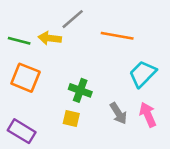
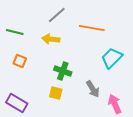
yellow arrow: (50, 38) -> (51, 39), moved
orange square: (25, 78) -> (20, 61), size x0.6
pink arrow: (148, 115) -> (115, 104), moved

